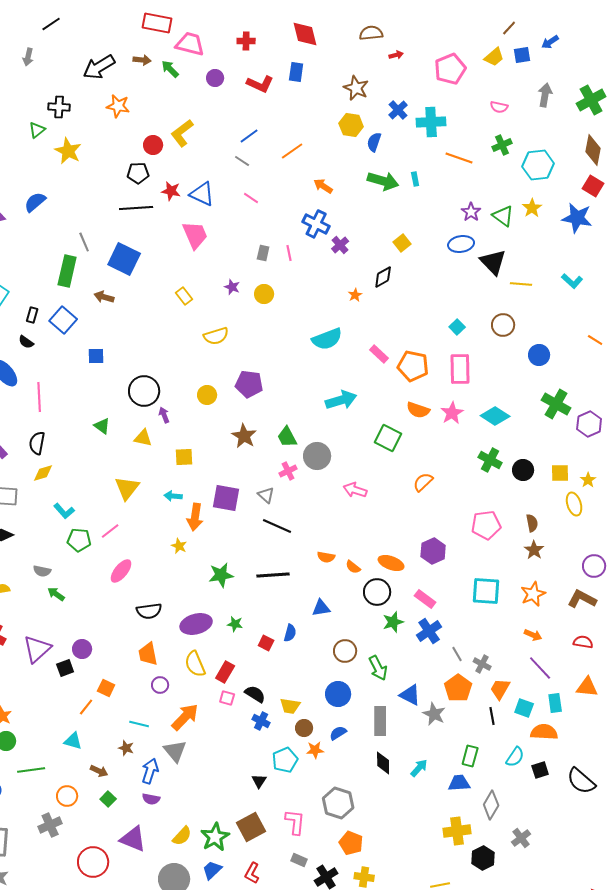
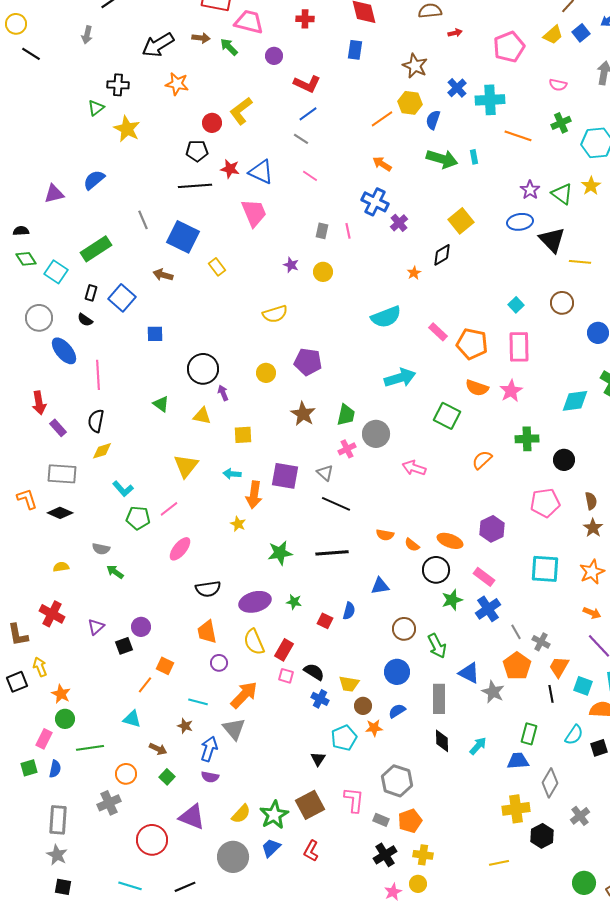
blue square: (522, 55) -> (581, 33), turned -30
red L-shape: (260, 84) -> (307, 84), moved
orange line: (292, 151) -> (382, 119), moved
yellow square: (402, 243) -> (461, 221), size x1.4
green rectangle: (67, 271) -> (96, 249), moved, turned 44
yellow rectangle: (184, 296) -> (217, 267), moved
cyan diamond: (495, 416) -> (575, 401), moved, turned -40
green trapezoid: (287, 437) -> (346, 415), turned -140
green cross: (490, 460) -> (527, 439), moved, turned -30
black circle: (523, 470) -> (564, 460), moved
purple triangle: (37, 649) -> (96, 627), size x0.6
orange pentagon: (351, 843) -> (410, 821), turned 30
gray rectangle: (299, 860) -> (381, 820), moved

